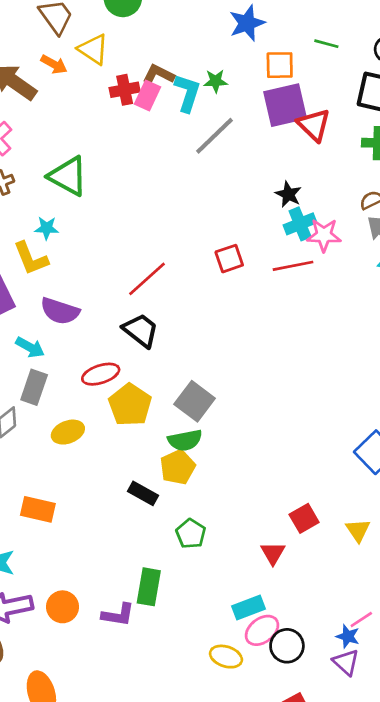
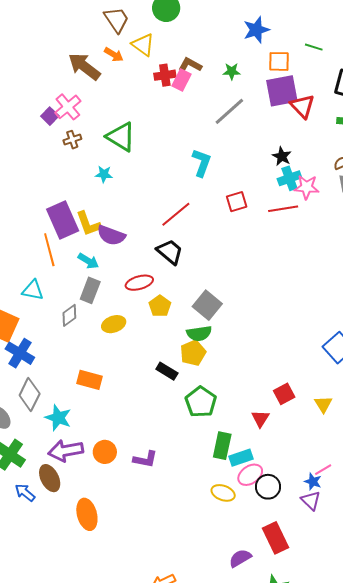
cyan L-shape: (187, 93) -> (202, 163), moved
yellow L-shape: (31, 258) -> (88, 224), moved
yellow pentagon: (130, 405) -> (160, 306), size x0.7
green pentagon: (191, 534) -> (201, 402), size x1.4
green rectangle: (149, 587) -> (222, 446), moved

